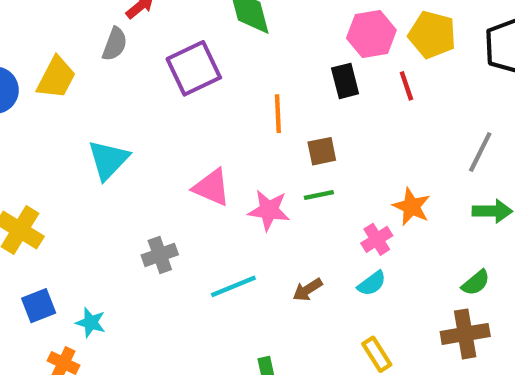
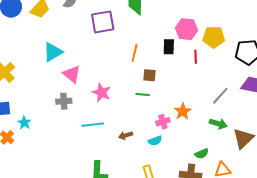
yellow pentagon: (432, 35) -> (214, 37), turned -30
pink triangle: (212, 187) -> (72, 74), moved
pink star: (269, 210) -> (101, 93), moved

